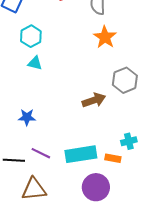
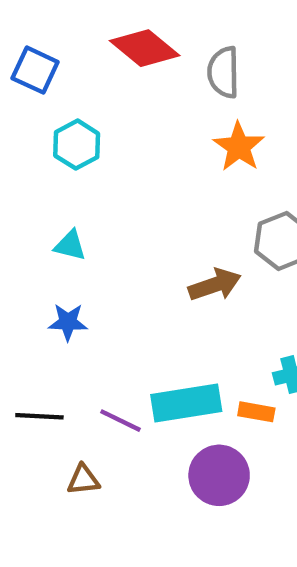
cyan triangle: (35, 63) -> (70, 245), moved
purple line: (41, 153) -> (120, 421), moved
brown triangle: (34, 189) -> (83, 480), size x0.6

